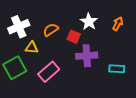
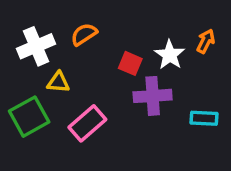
white star: (89, 22) -> (170, 55), moved
orange semicircle: (51, 30) -> (84, 34), moved

